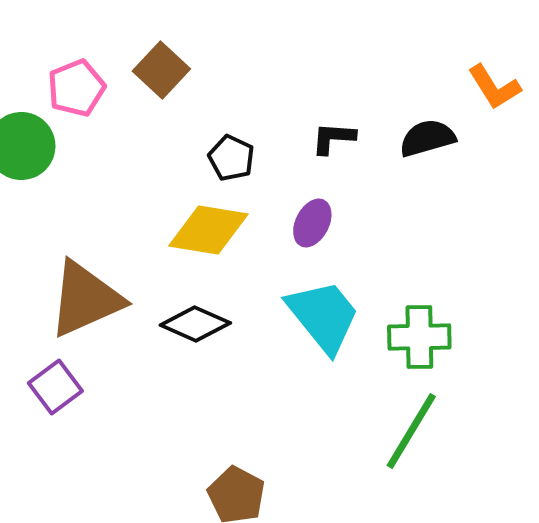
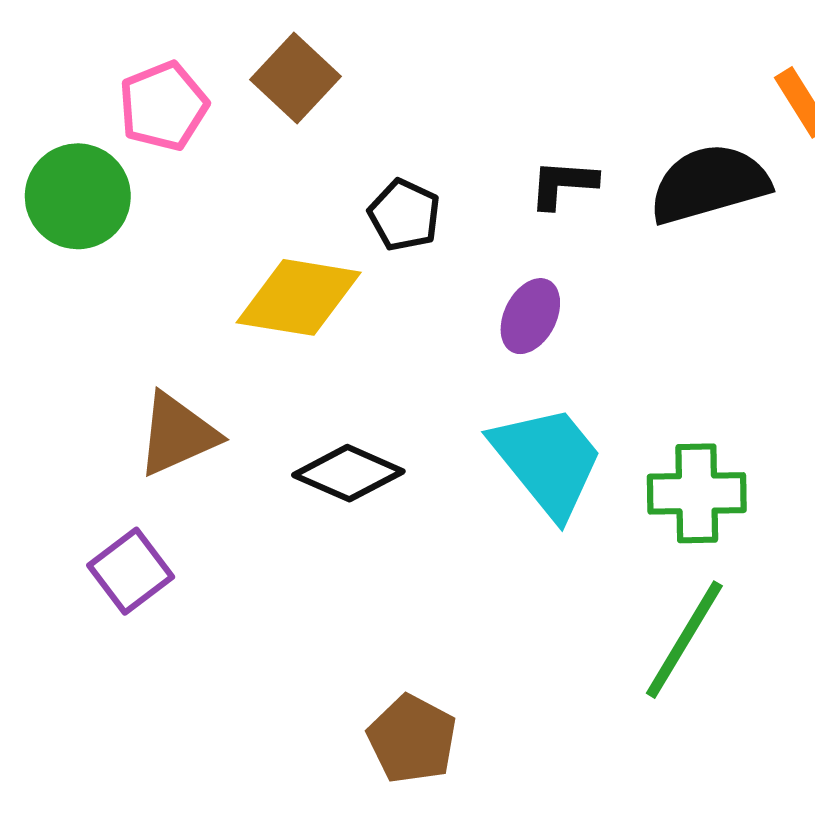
black semicircle: (427, 138) -> (709, 184), size x1.4
yellow diamond: (208, 230) -> (299, 297), moved
brown triangle: (85, 299) -> (177, 434), size x0.7

